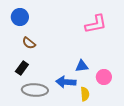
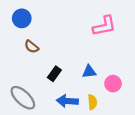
black rectangle: (22, 68) -> (54, 74), moved
blue arrow: (66, 82) -> (67, 101), moved
gray ellipse: (35, 90) -> (23, 98), moved, turned 40

